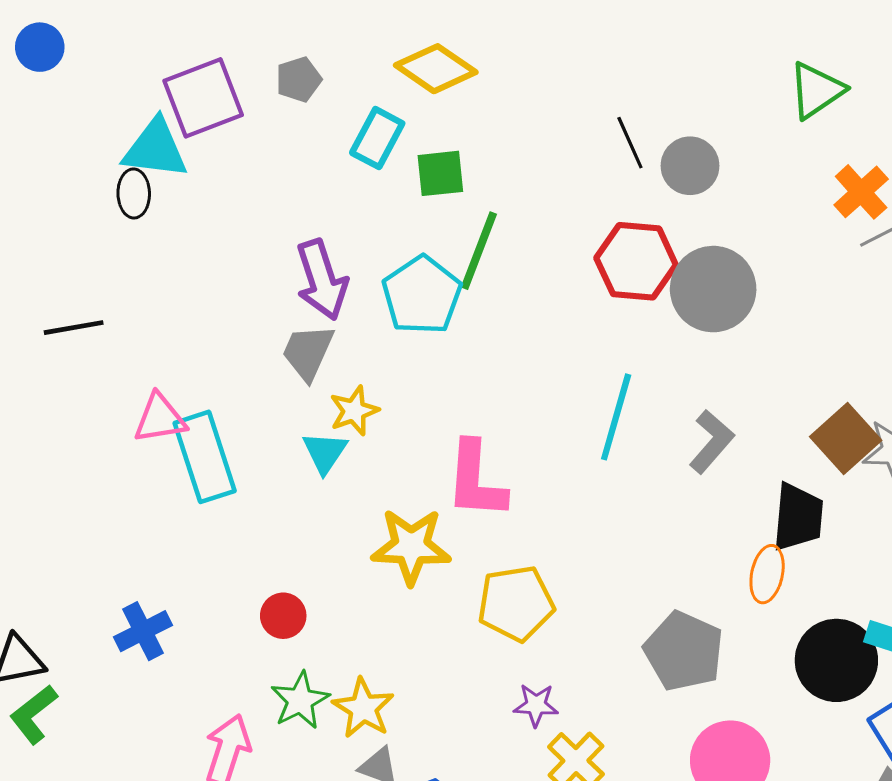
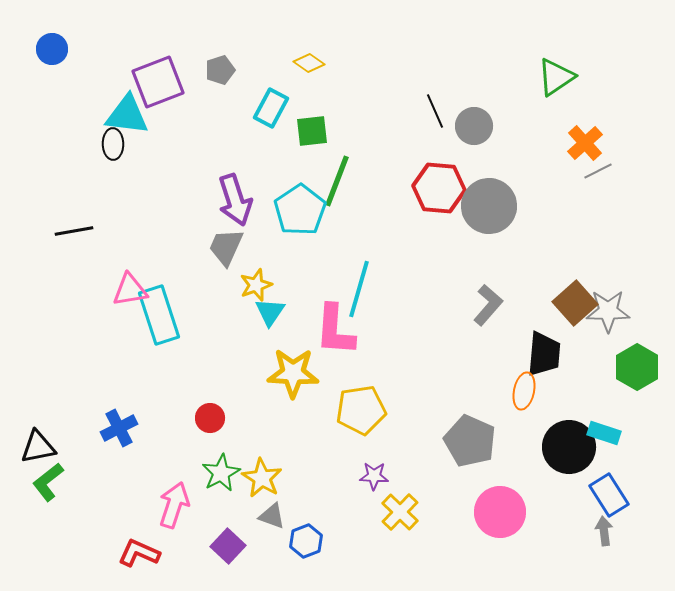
yellow diamond: (436, 69) -> (309, 63), size x0.6
cyan line: (616, 417) -> (359, 289), moved
cyan triangle: (325, 452) -> (270, 312), moved

